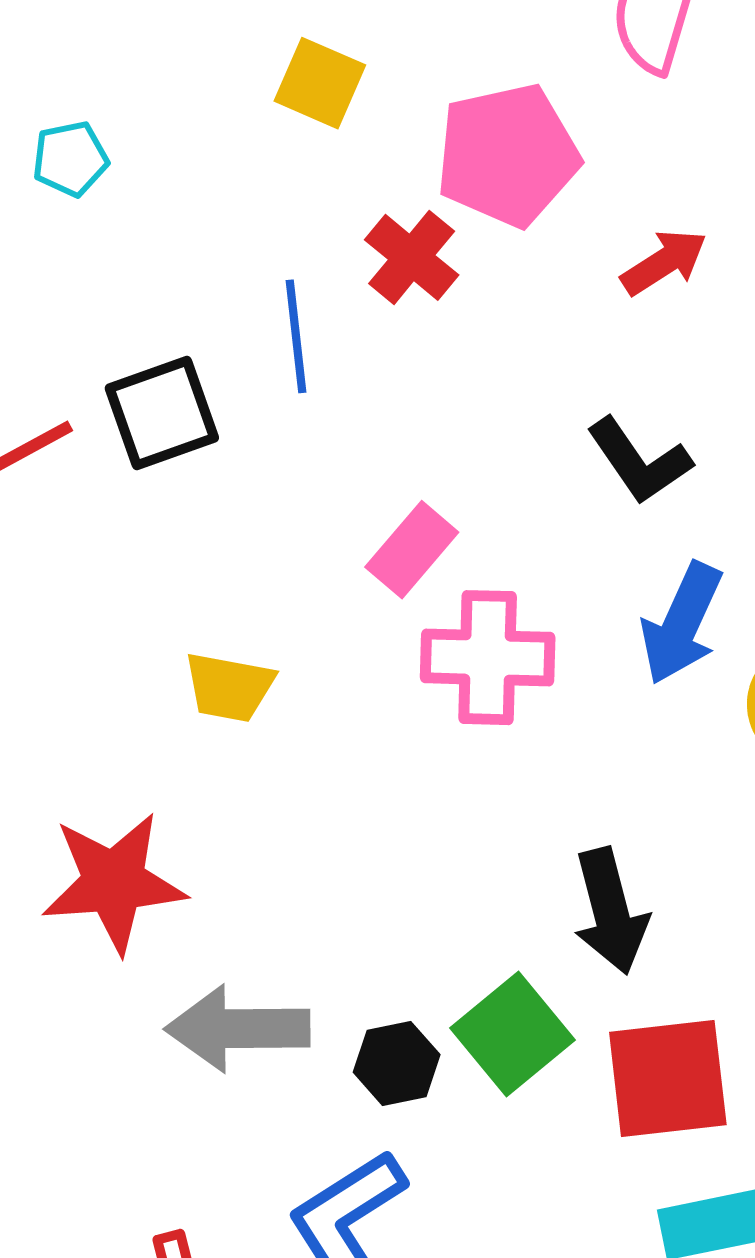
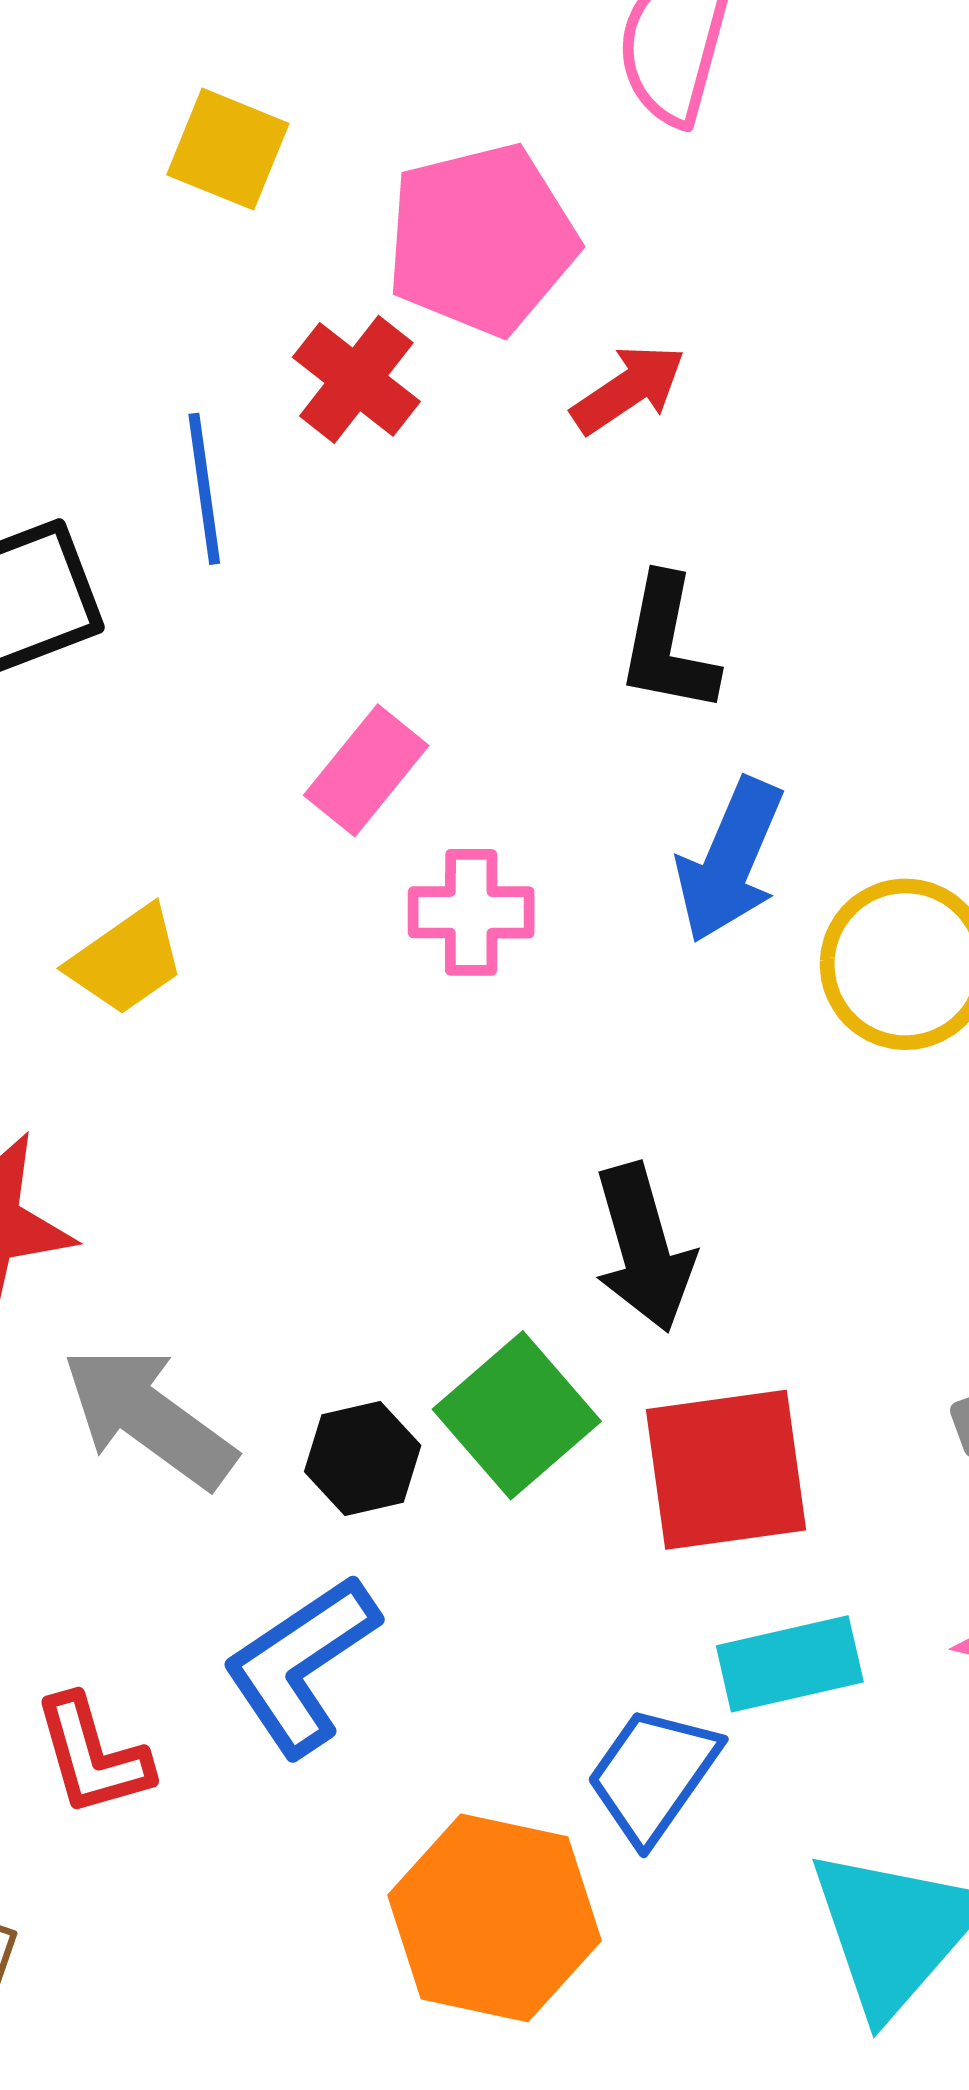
red arrow: (664, 262) -> (628, 389), moved
black L-shape: (639, 461) -> (668, 644), turned 47
pink cross: (488, 658) -> (471, 912), size x0.7
yellow trapezoid: (229, 687) -> (126, 960), turned -44
gray arrow: (238, 1029) -> (149, 1417), turned 38

